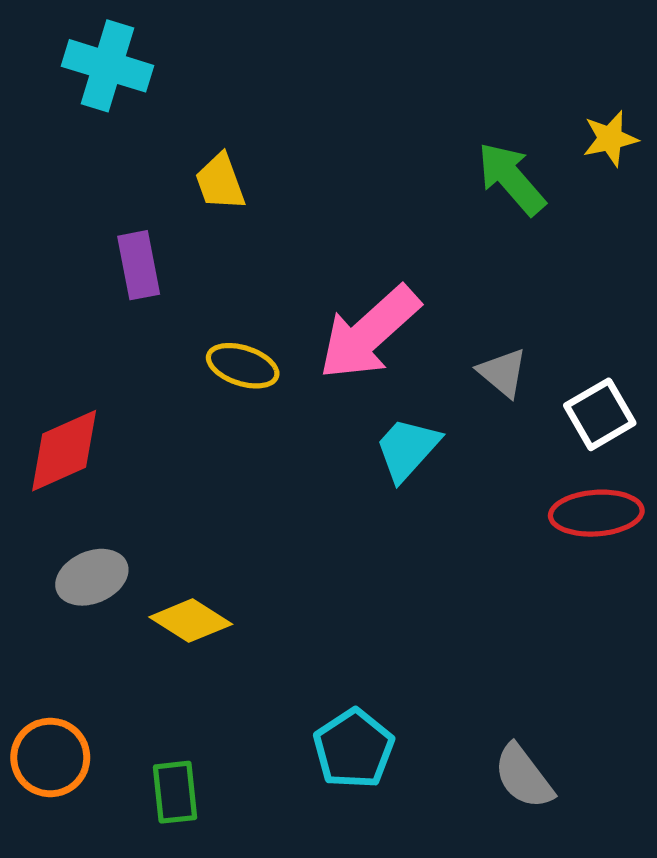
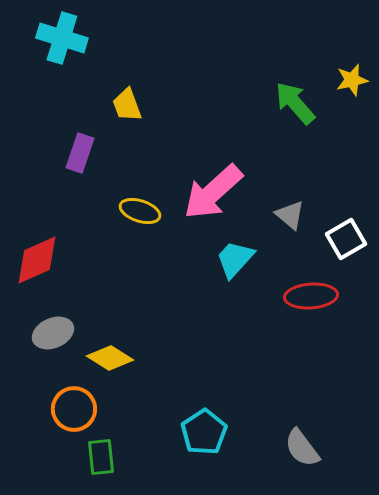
purple rectangle: (139, 265) -> (80, 153), turned 30
red ellipse: (596, 513) -> (311, 296), moved
orange circle: (50, 757) -> (74, 409), moved

